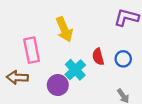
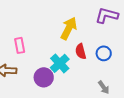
yellow arrow: (64, 29) -> (69, 28), moved, turned -130
pink rectangle: (32, 50) -> (20, 45), size x0.7

